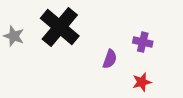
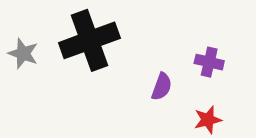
black cross: (60, 27) -> (89, 40), turned 30

